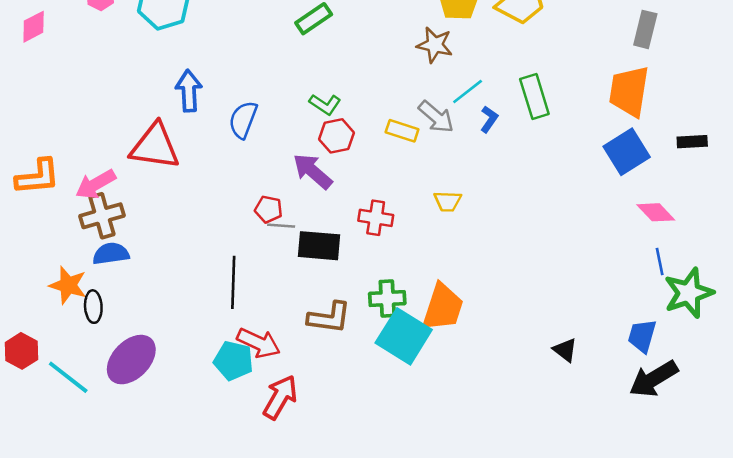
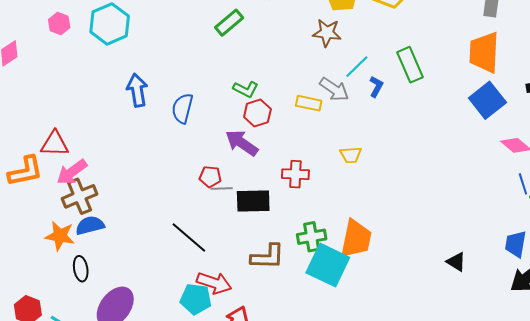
red triangle: (155, 146) -> (55, 144), moved, size x0.7
black line: (233, 282) -> (189, 237), turned -45
orange star: (68, 285) -> (60, 236), moved

